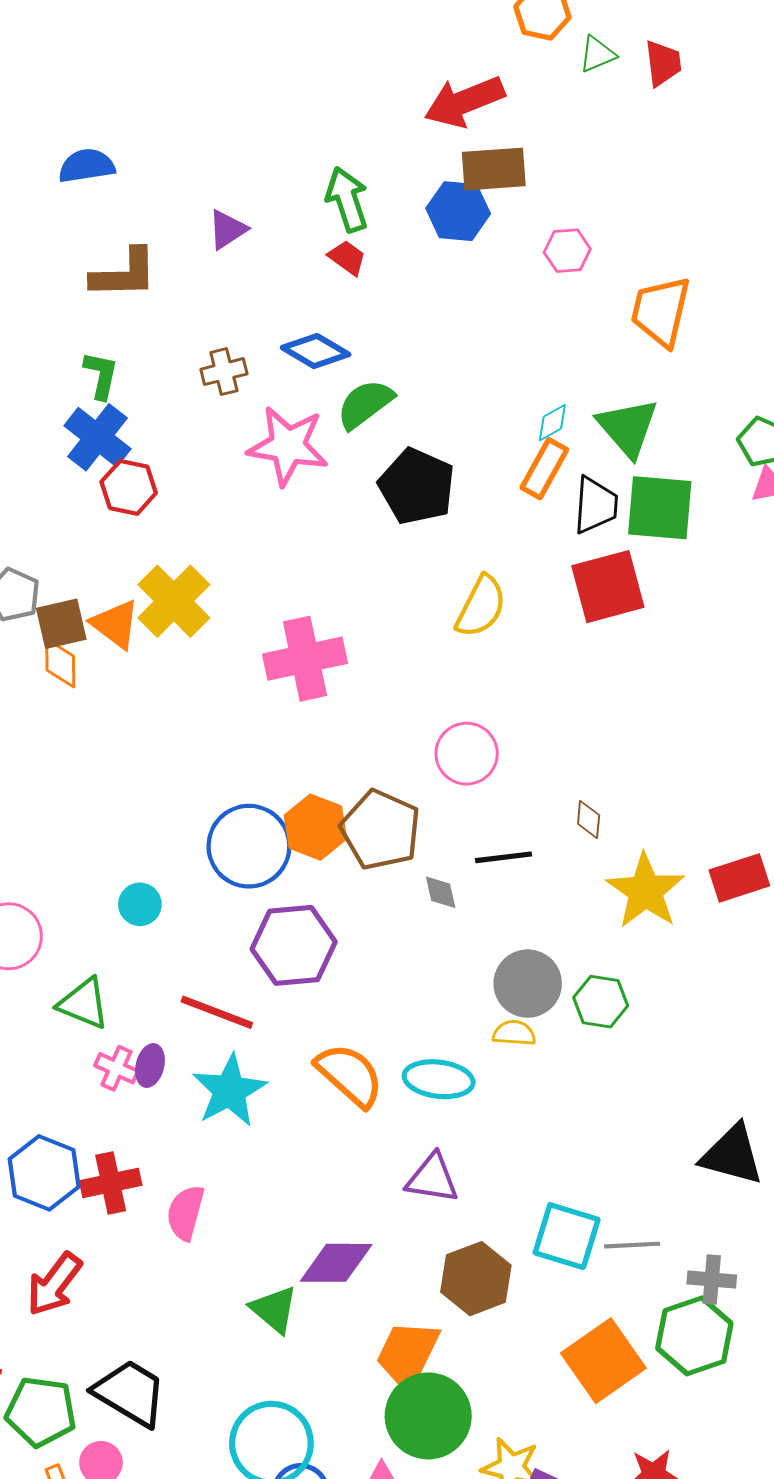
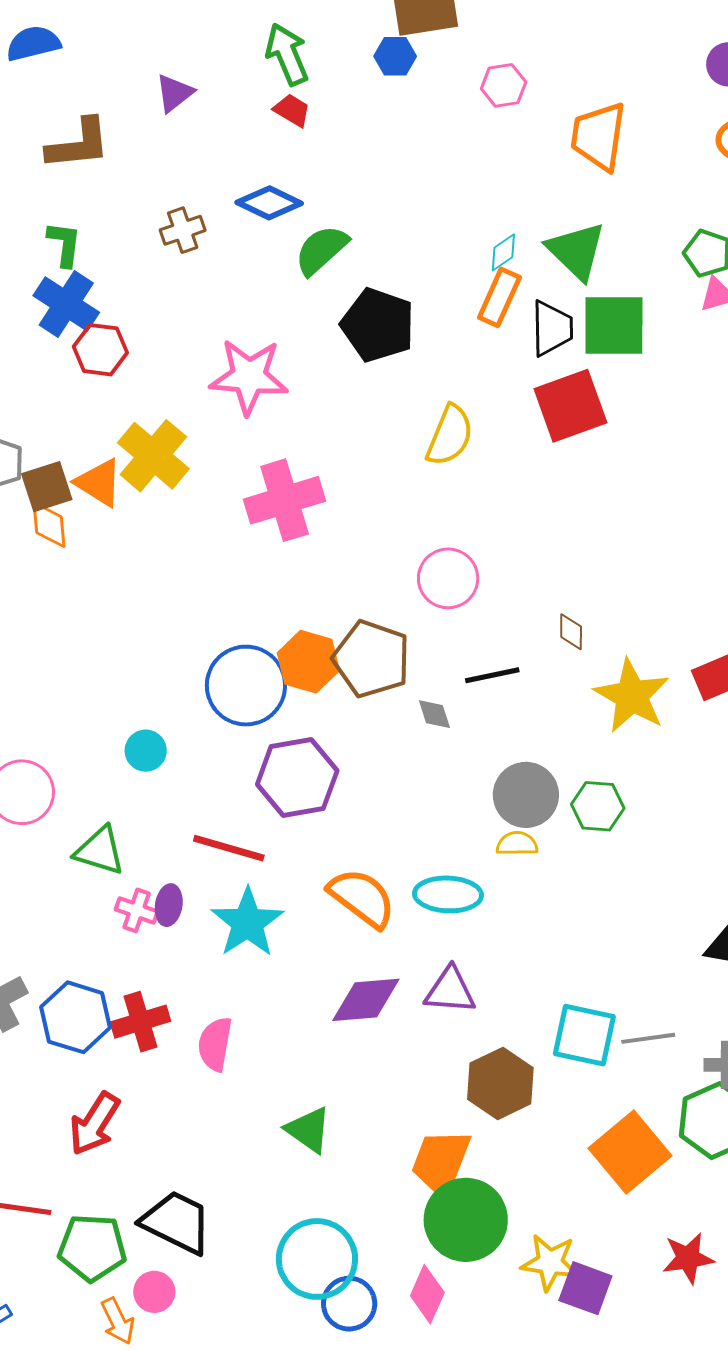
blue hexagon: (458, 211) -> (395, 56), size x0.7
pink star: (288, 446) -> (249, 377), moved
purple diamond: (336, 1263) -> (366, 1000), moved

